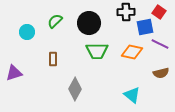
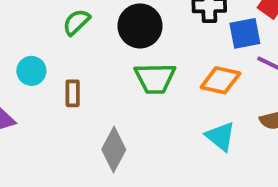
cyan circle: (27, 32) -> (31, 71), moved
cyan triangle: (132, 95) -> (220, 136), moved

